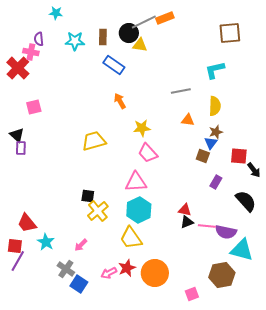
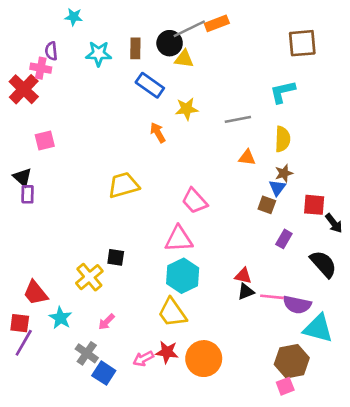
yellow star: (142, 128) -> (187, 109), moved
yellow cross: (98, 211) -> (89, 277), moved
red star: (127, 268) -> (167, 352), turned 30
pink square: (192, 294) -> (285, 386), moved

